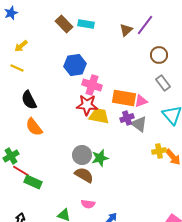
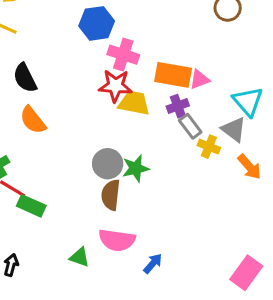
gray rectangle: (163, 83) -> (190, 126), moved
gray triangle: (139, 124) -> (234, 129), moved
yellow cross: (159, 151) -> (209, 147), moved, turned 32
brown semicircle: (84, 175) -> (111, 195), turned -114
pink semicircle: (88, 204) -> (117, 240), size x1.6

